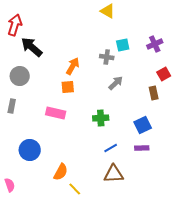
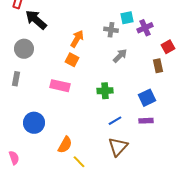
purple cross: (155, 44) -> (145, 28), moved
orange square: (68, 87) -> (72, 60), turned 32
brown triangle: (114, 174) -> (118, 147), turned -45

